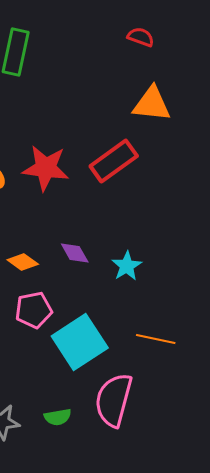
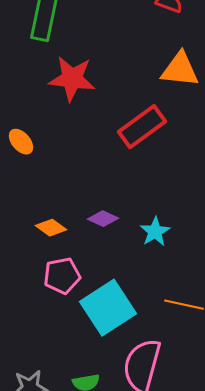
red star: (46, 168) -> (72, 79), moved
purple diamond: (75, 253) -> (103, 219), turned -36

